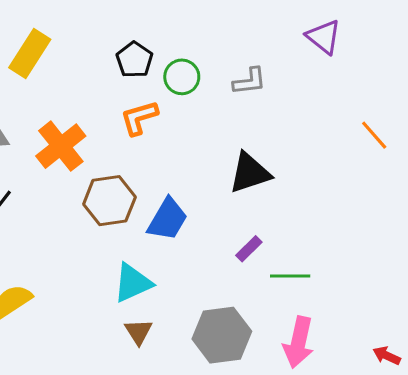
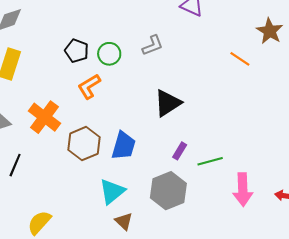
gray hexagon: (222, 335) -> (168, 191), moved
pink arrow: (298, 342) -> (243, 190), moved

